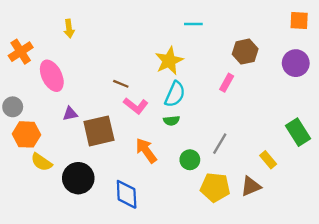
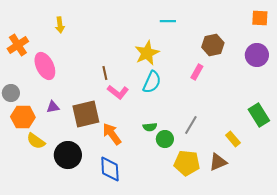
brown line: (121, 84) -> (105, 73), turned 56
purple triangle: (70, 114) -> (53, 107), moved
green semicircle: (171, 121) -> (150, 127), moved
orange arrow: (146, 151) -> (112, 134), moved

